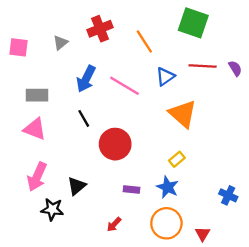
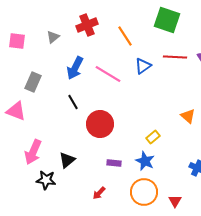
gray rectangle: (37, 95) -> (33, 82), turned -66
orange triangle: (183, 114) -> (188, 116), moved, size x0.6
pink triangle: (35, 129) -> (16, 111), moved

